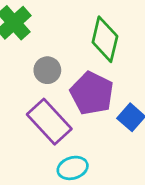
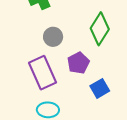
purple pentagon: (92, 93) -> (78, 63), size x0.7

